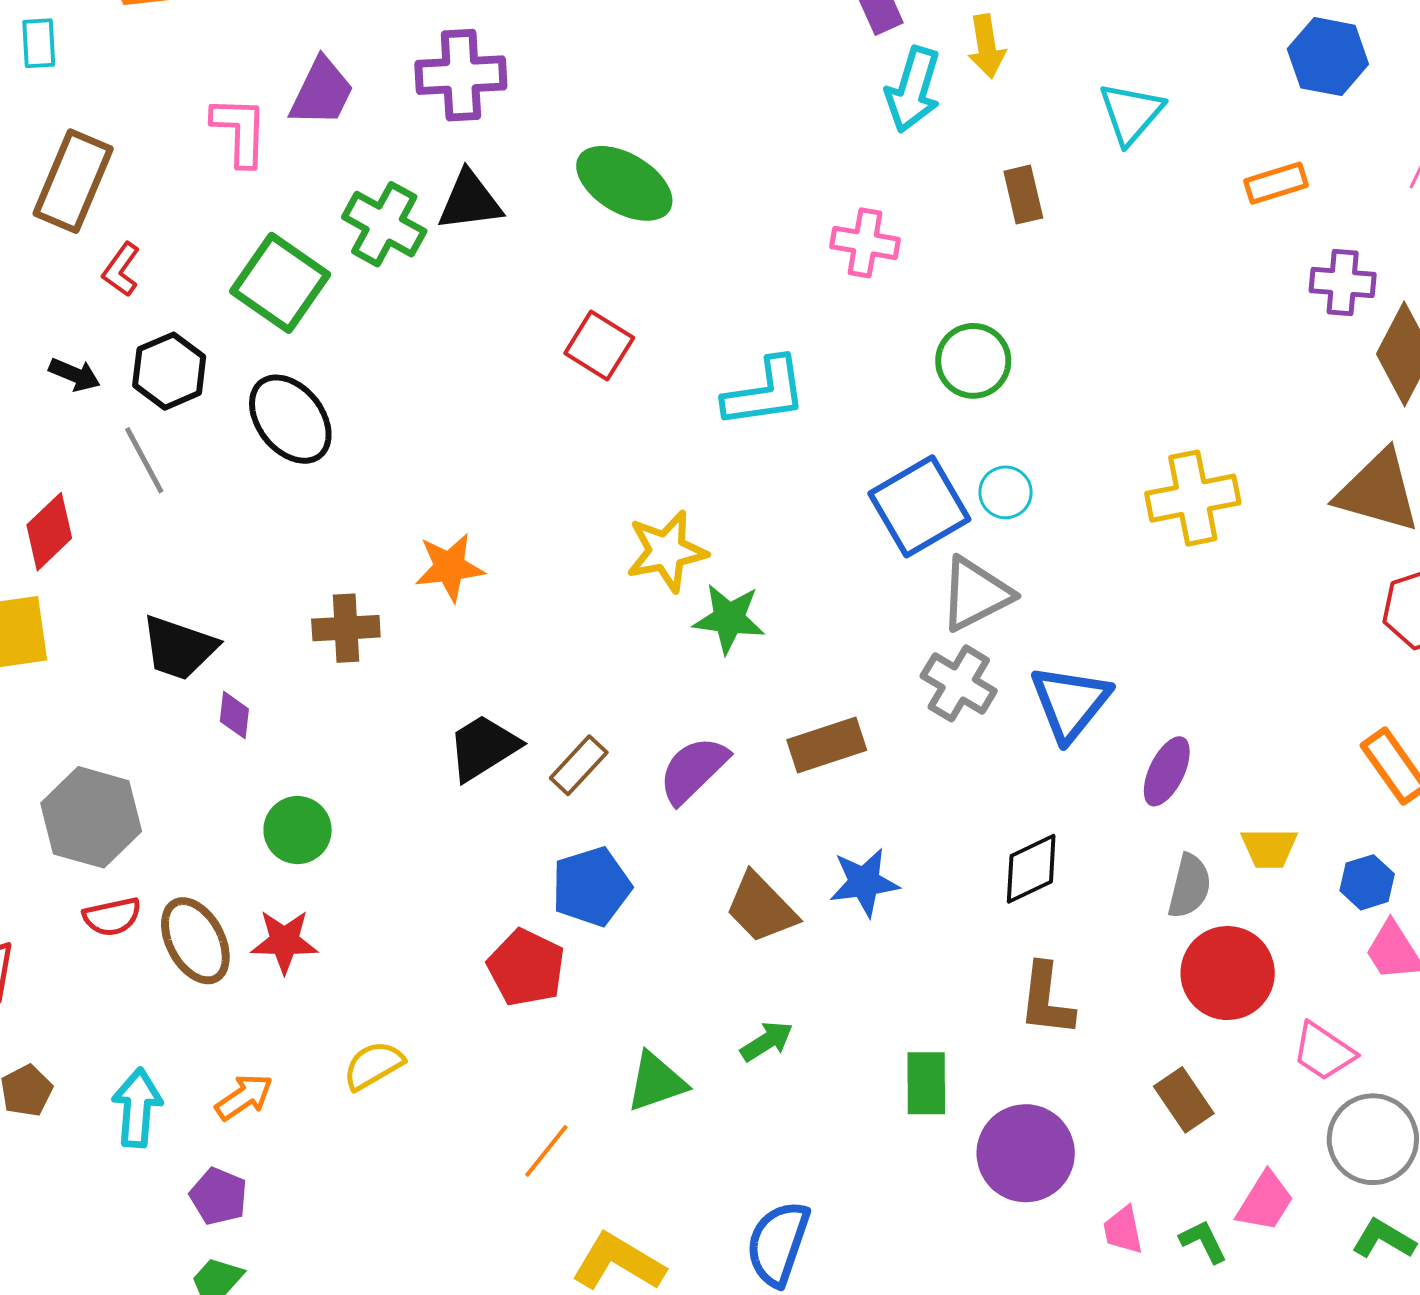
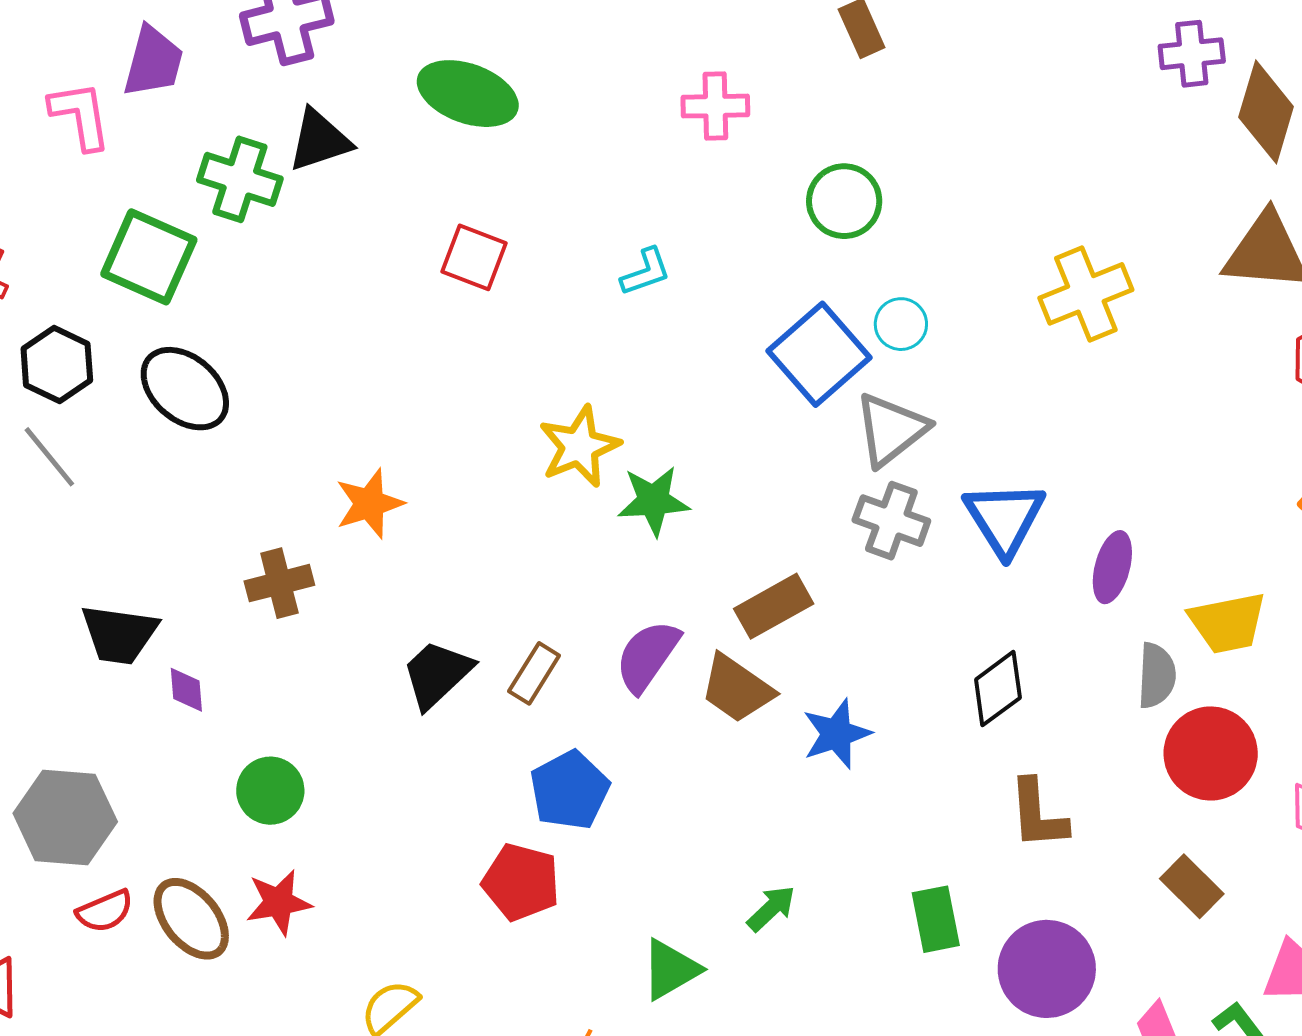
cyan L-shape: (765, 392) -> (646, 272), size x0.6
yellow trapezoid: (1269, 848) -> (1228, 623), size x1.4
brown trapezoid: (761, 908) -> (737, 689), moved

